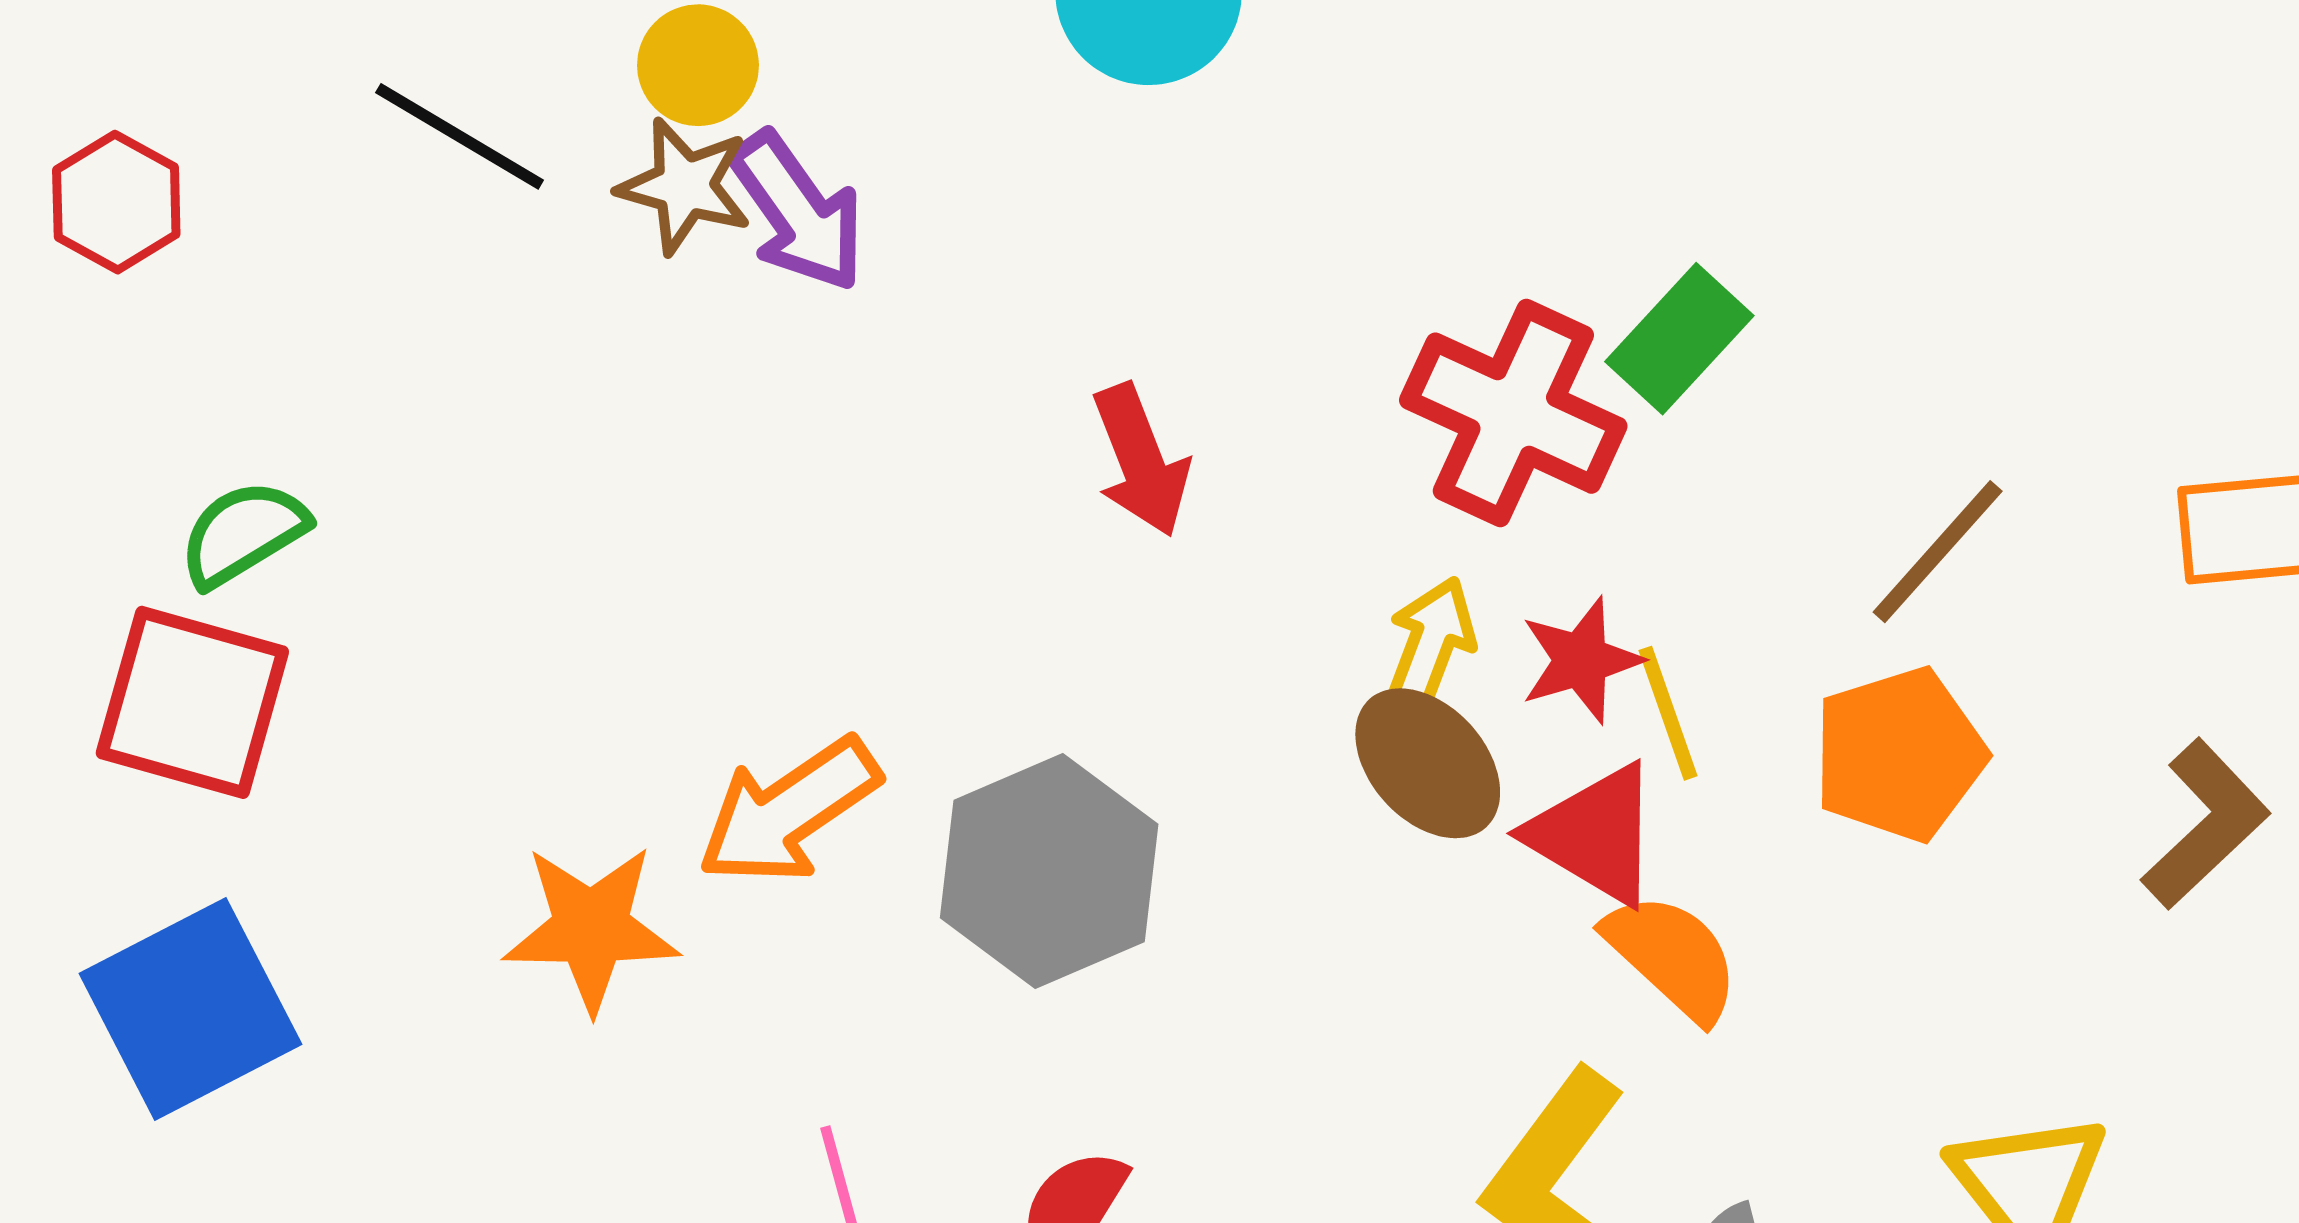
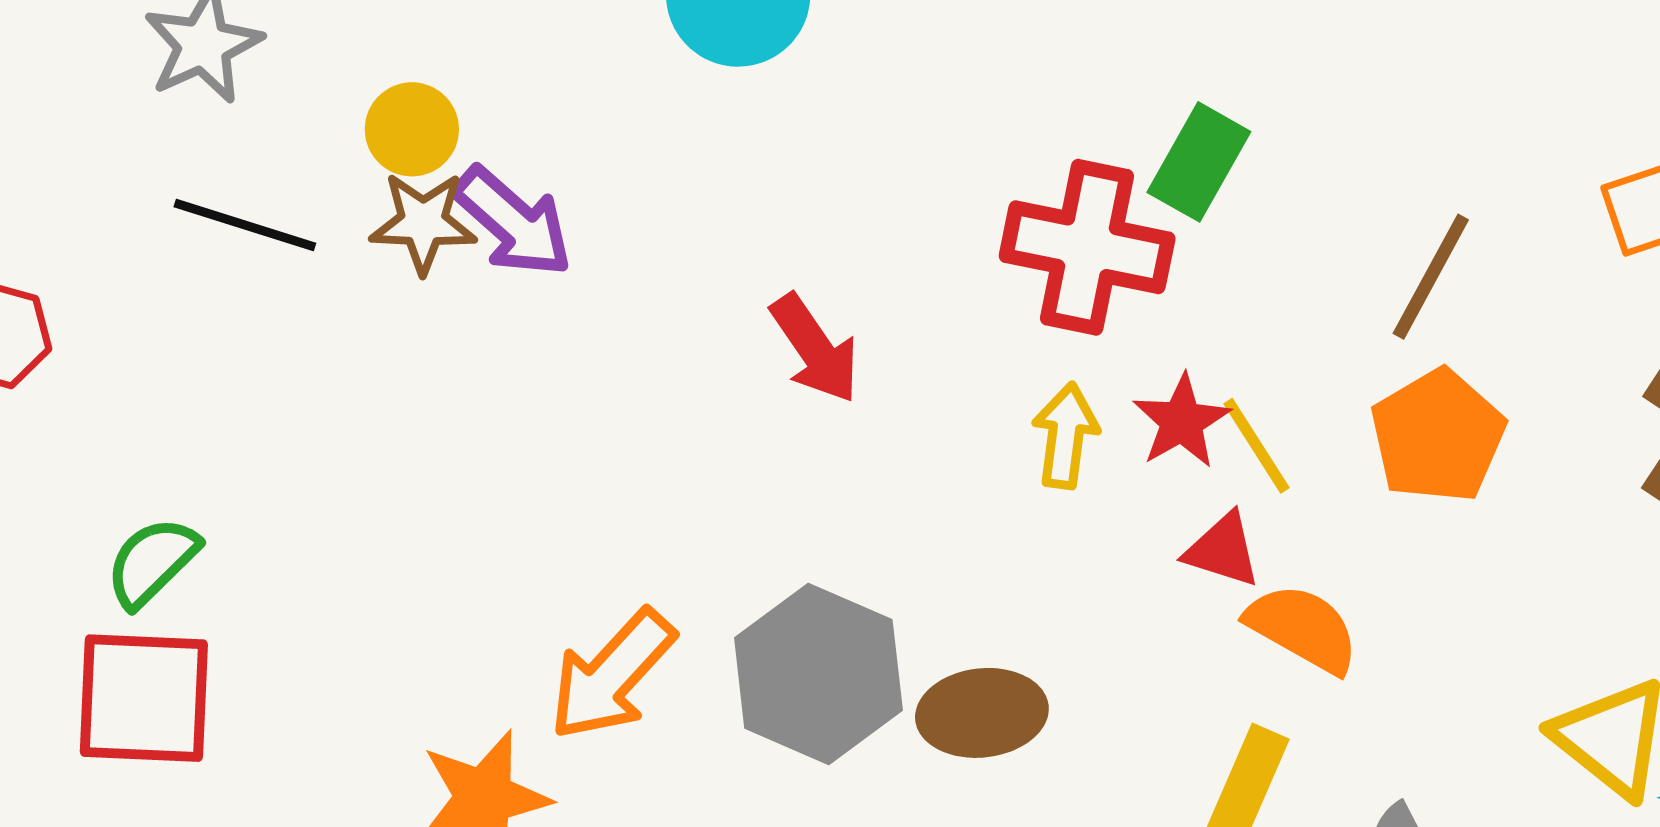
brown ellipse: (1428, 763) -> (982, 713), moved, turned -41
red triangle: (1595, 835) -> (1223, 550), size x0.7

